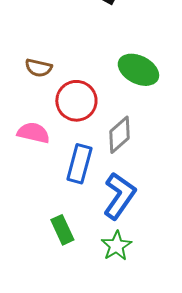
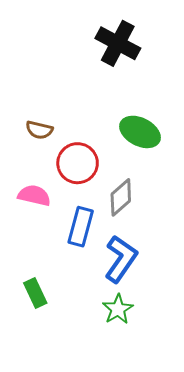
green rectangle: (62, 230) -> (35, 293), moved

